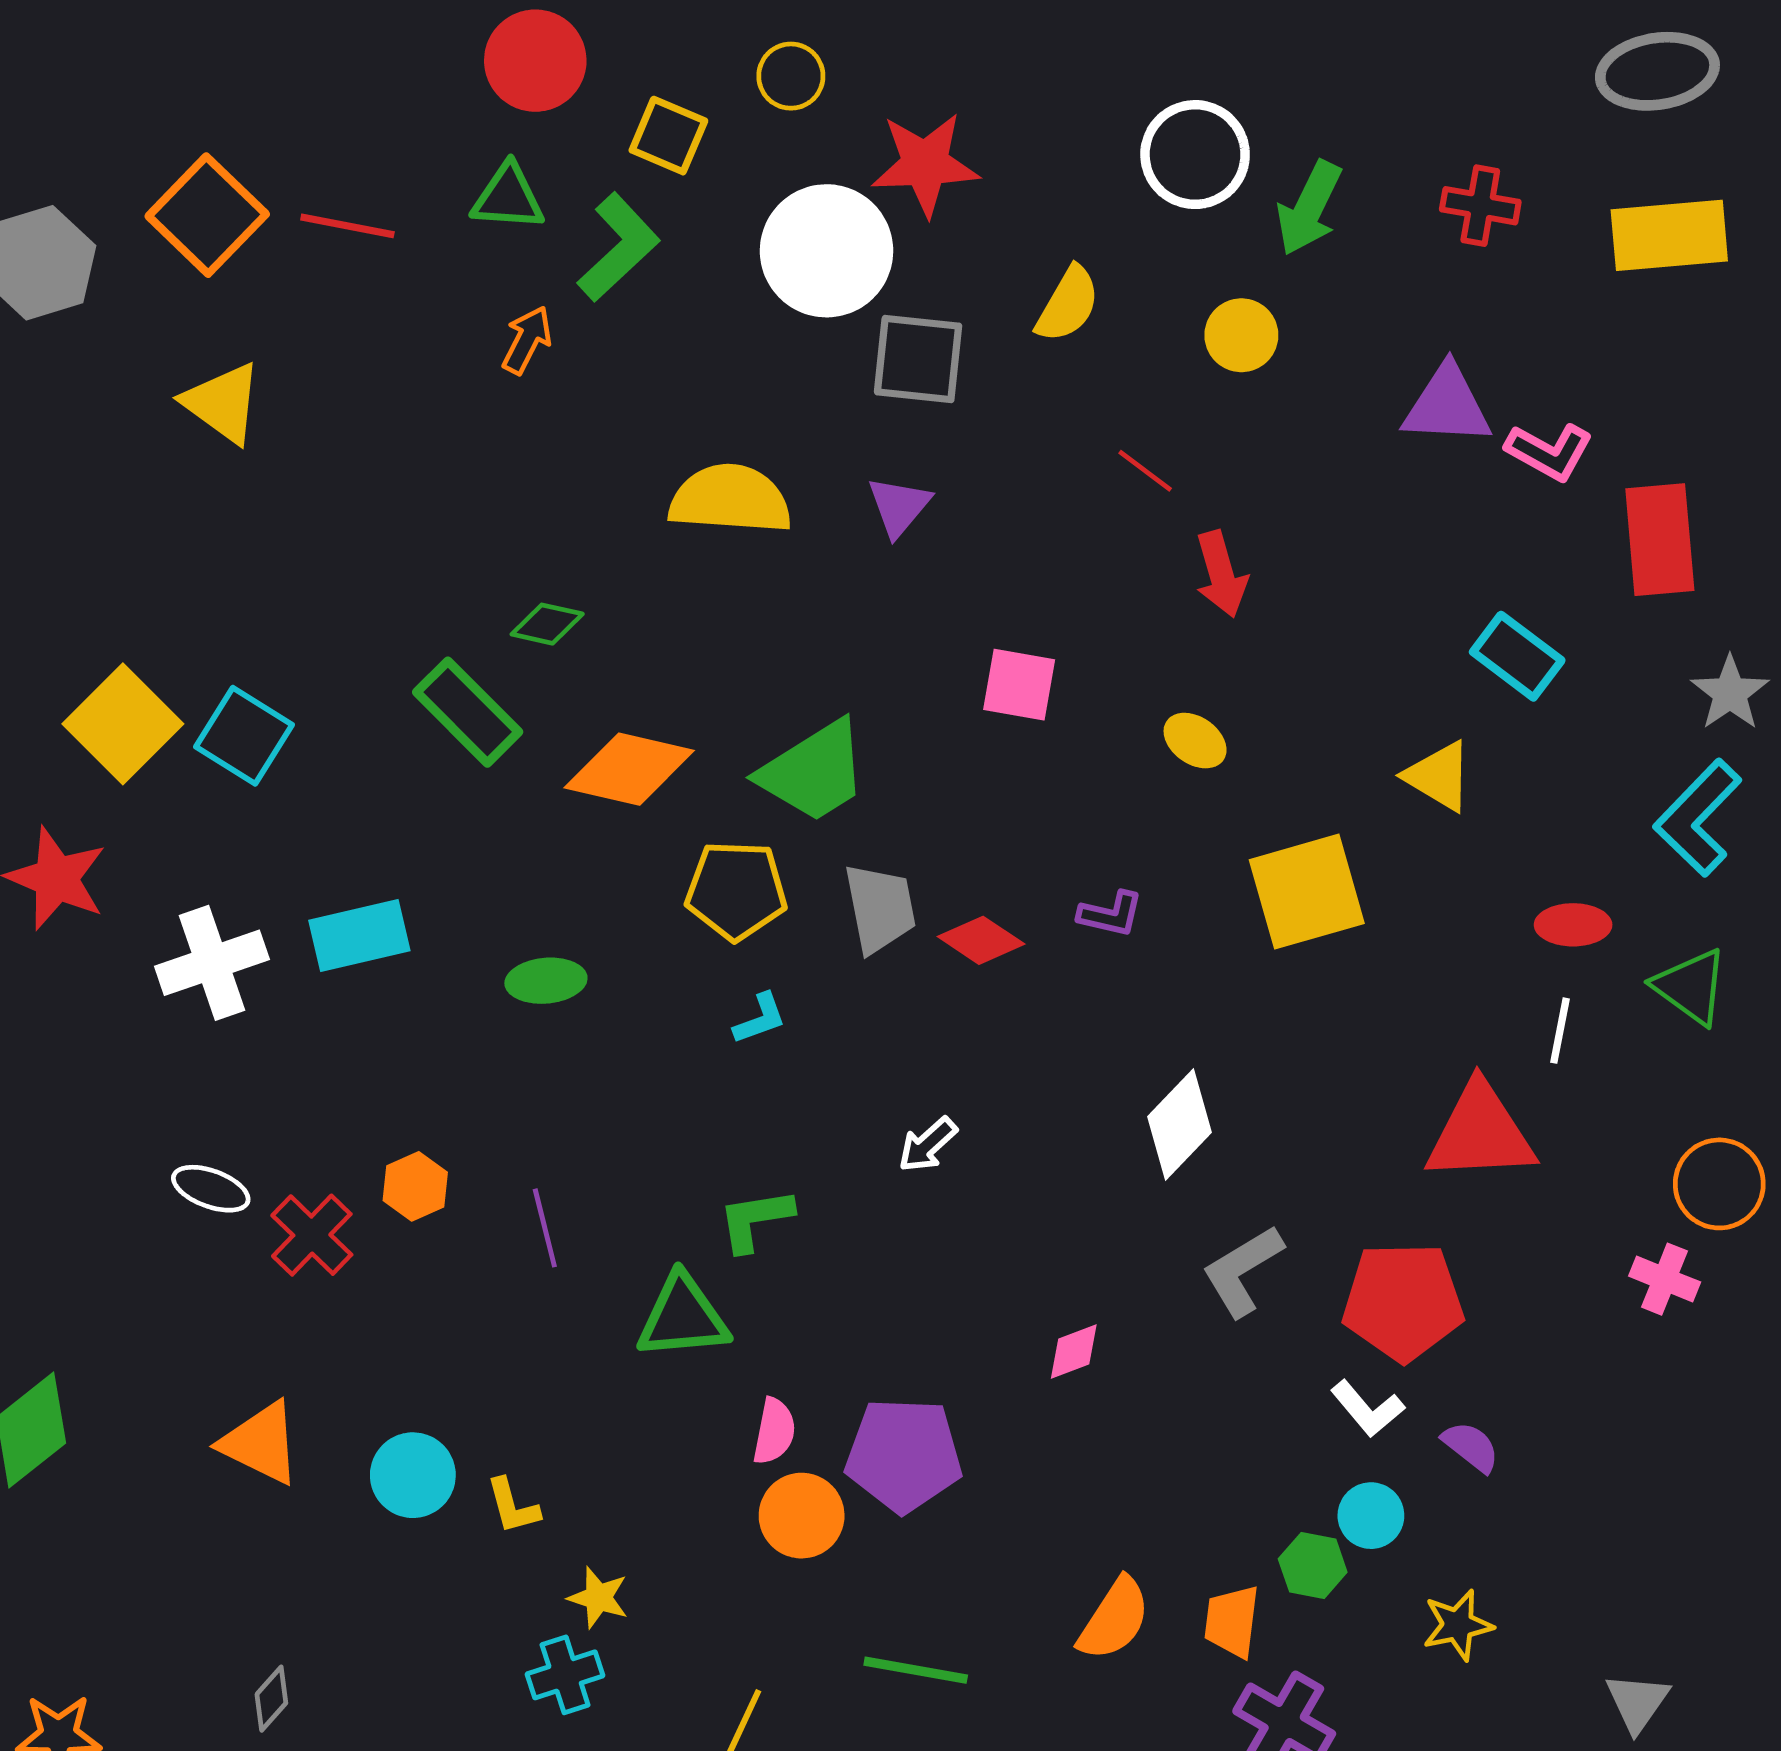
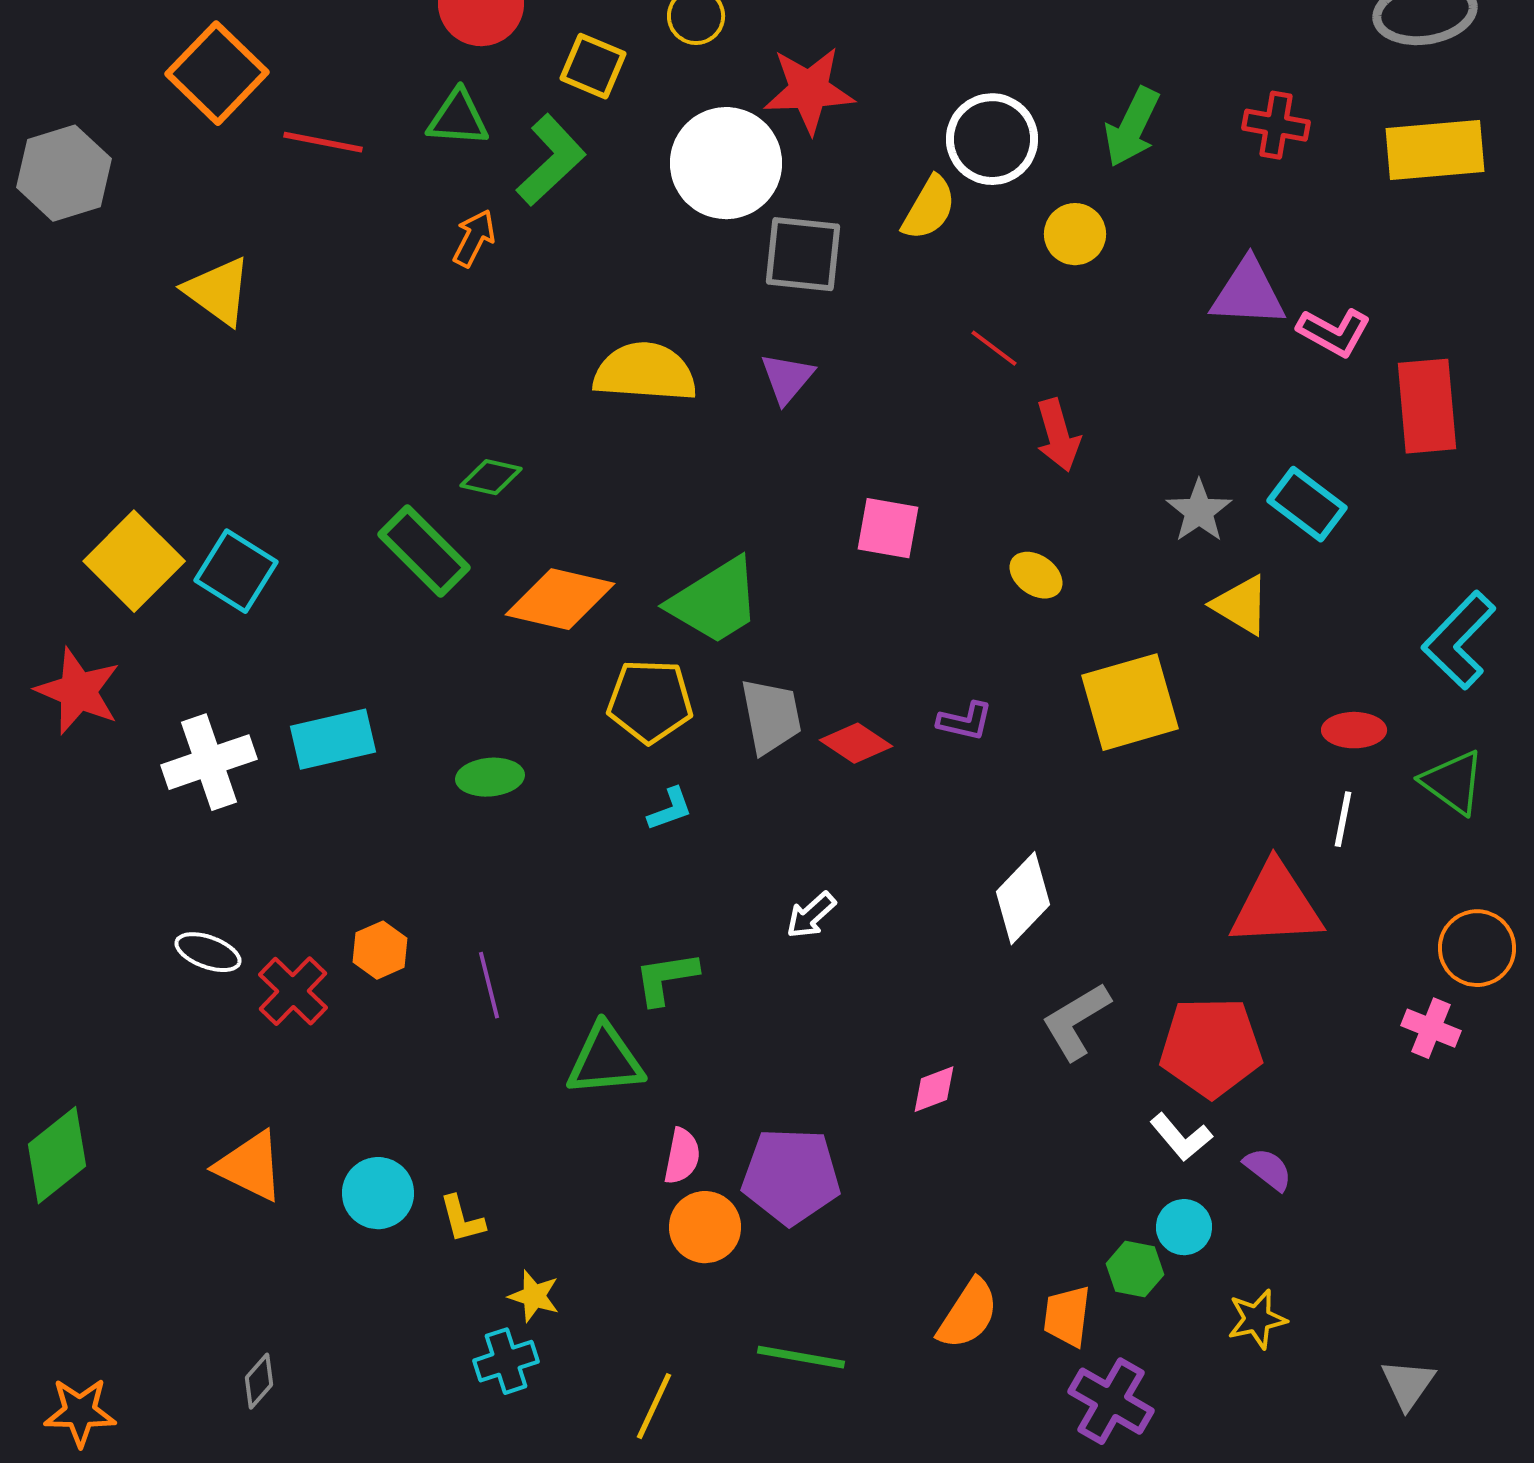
white circle: (1195, 155) -> (992, 139), moved
orange square: (207, 215) -> (217, 73), moved
gray star: (1730, 693) -> (1199, 511), moved

